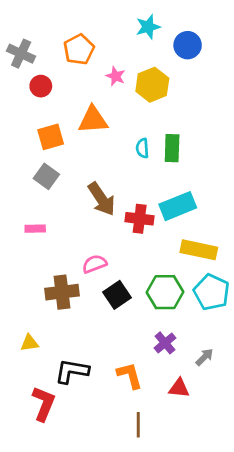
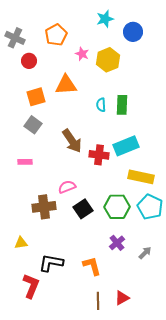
red triangle: (179, 388) -> (122, 298), moved, turned -35

